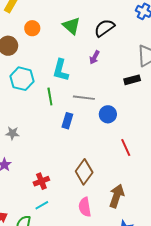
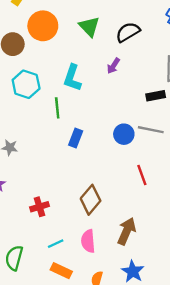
orange circle: (32, 28) -> (43, 26), size x1.6
gray line: (84, 98) -> (151, 130), moved
cyan line: (42, 205) -> (56, 244), moved

